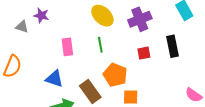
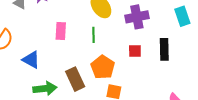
blue triangle: (54, 79) -> (31, 60), moved

